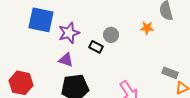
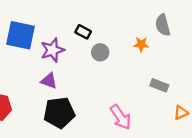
black rectangle: (96, 47) -> (83, 32), moved
gray rectangle: (170, 73) -> (159, 85), moved

